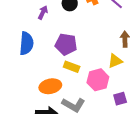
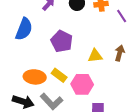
yellow triangle: (115, 61) -> (95, 56), moved
yellow rectangle: (72, 67) -> (59, 75), moved

